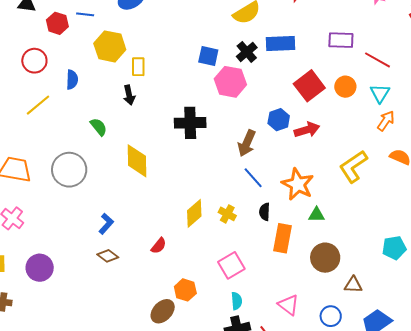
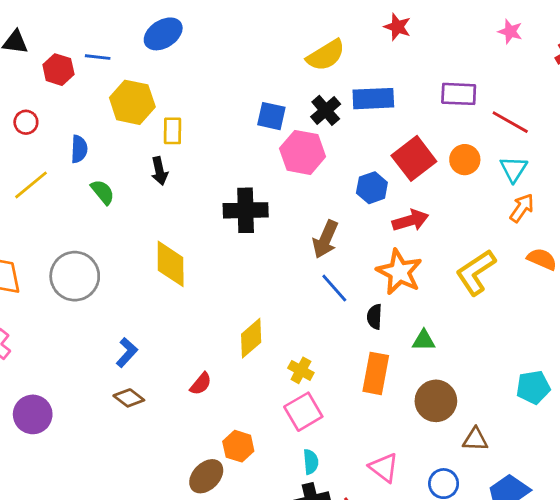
red circle: (34, 61) -> (26, 122), size x0.7
blue hexagon: (279, 120) -> (372, 188), moved
green semicircle: (99, 127) -> (103, 192), moved
orange star: (298, 184) -> (399, 272), moved
black semicircle: (265, 212) -> (375, 317), moved
yellow cross: (227, 214) -> (301, 370), moved

